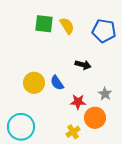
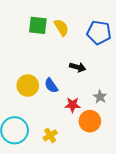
yellow cross: (73, 132) -> (50, 135), moved

